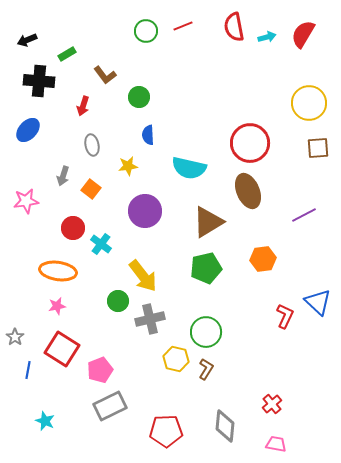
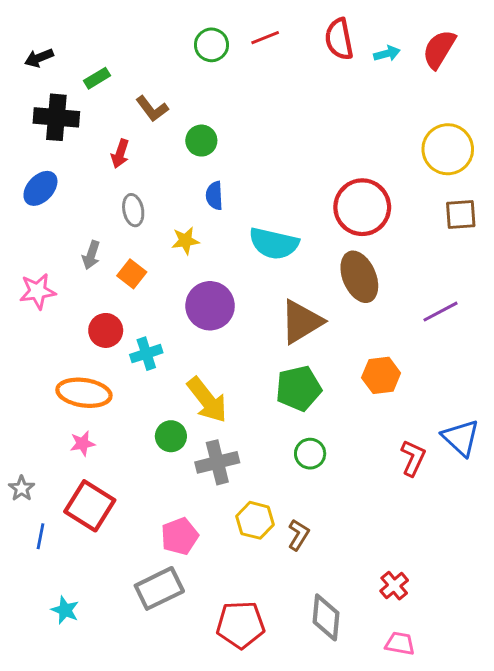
cyan cross: (101, 244) -> (146, 354), turned 35
green circle: (206, 332) -> (310, 454), moved, size x0.7
pink pentagon: (100, 370) -> (180, 536), moved

